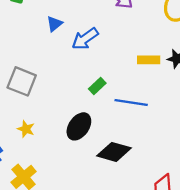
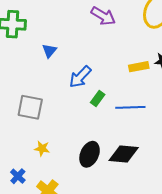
blue arrow: (85, 39) -> (80, 77), moved
black ellipse: (79, 126) -> (90, 154), moved

